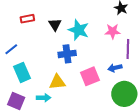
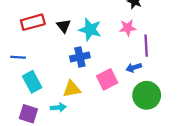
red rectangle: (27, 19) -> (33, 22), size x1.5
blue line: (11, 49) -> (18, 57), turned 48

